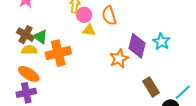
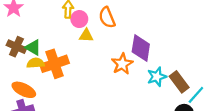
cyan star: (161, 42) -> (157, 77), moved, turned 30
yellow semicircle: (29, 50) -> (36, 63), moved
brown rectangle: (151, 87) -> (179, 82), moved

